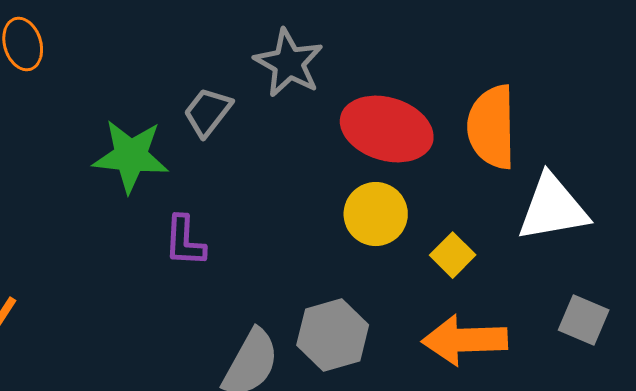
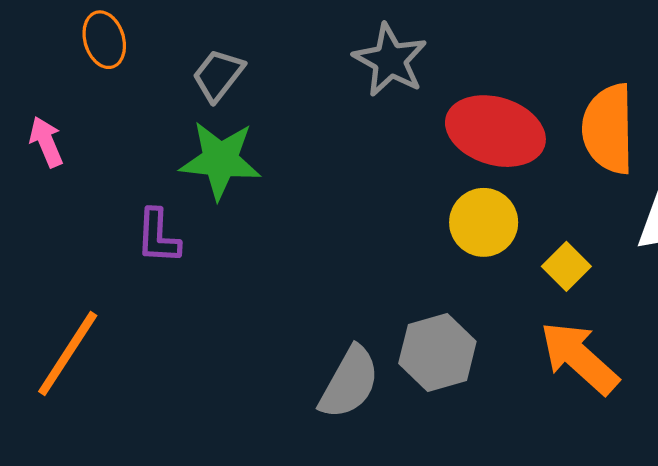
gray trapezoid: (208, 112) -> (218, 75), moved
purple L-shape: (185, 241) -> (158, 236), moved
orange arrow: (465, 340) -> (579, 358), turned 44

